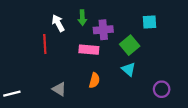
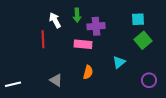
green square: (130, 45) -> (143, 40), moved
cyan triangle: (129, 69) -> (119, 62), turned 40

